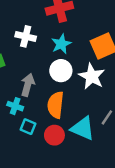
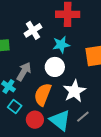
white cross: (26, 36) -> (33, 30), turned 30
white star: (92, 76) -> (74, 91), moved

